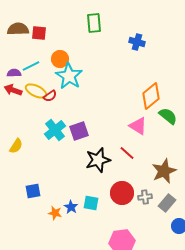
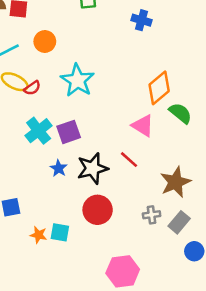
cyan star: (69, 76) -> (77, 80), moved
red circle: (122, 193) -> (98, 210), moved
cyan square: (91, 203) -> (60, 232), moved
blue star: (71, 207) -> (59, 168), moved

